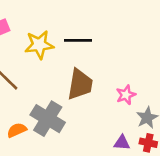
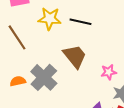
brown trapezoid: (80, 84) -> (75, 56), turned -60

